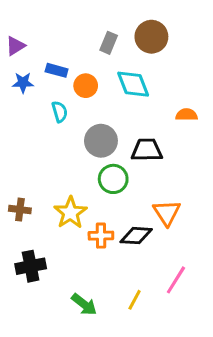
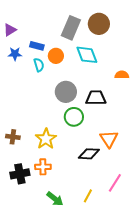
gray rectangle: (109, 43) -> (71, 28), size x1.6
cyan semicircle: (60, 112) -> (39, 65), moved
orange cross: (101, 236) -> (43, 167), moved

